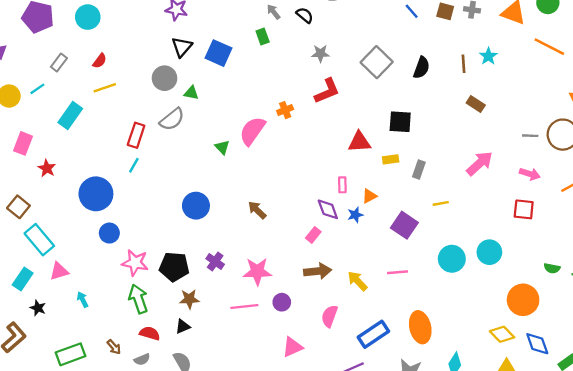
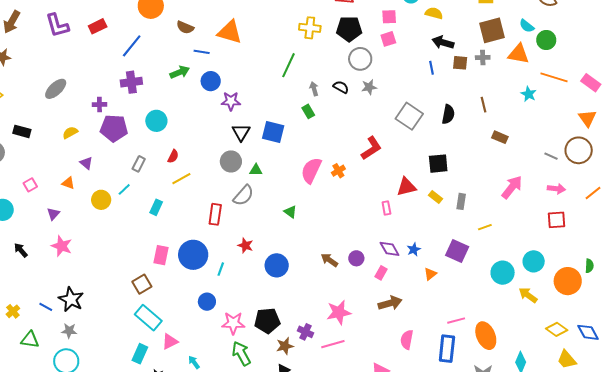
blue line: (412, 11) -> (431, 68), turned 40
gray arrow: (274, 12) -> (314, 89), turned 32
gray star: (320, 53) -> (369, 87), moved
cyan star: (488, 56) -> (529, 94), moved
cyan rectangle: (70, 115) -> (156, 207), size x0.7
pink semicircle: (252, 131) -> (311, 170), moved
gray line: (530, 136) -> (551, 156), turned 32
pink rectangle: (23, 143) -> (161, 255), moved
yellow rectangle: (391, 159) -> (436, 197), turned 56
cyan line: (134, 165) -> (221, 269), moved
red star: (47, 168) -> (245, 245), moved
pink rectangle: (342, 185) -> (386, 208), moved
blue circle: (96, 194) -> (193, 255), moved
orange triangle: (369, 196) -> (430, 274), moved
brown square: (18, 207) -> (142, 284), moved, turned 30
purple cross: (215, 261) -> (306, 332), moved
green semicircle: (552, 268) -> (589, 266), turned -88
pink line: (398, 272) -> (456, 321), moved
yellow arrow: (357, 281) -> (528, 295), moved
orange circle: (523, 300) -> (568, 281), moved
purple circle: (282, 302) -> (356, 258), moved
blue rectangle: (373, 334) -> (447, 349), turned -40

